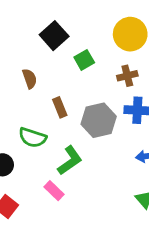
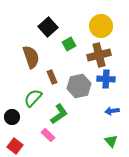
brown cross: (127, 76) -> (99, 55), size x1.6
brown semicircle: (30, 79) -> (31, 57), size x1.6
green semicircle: (33, 138) -> (33, 98), turned 114

